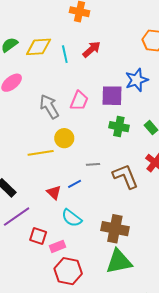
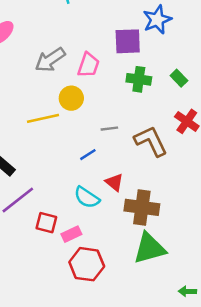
pink trapezoid: (79, 101) -> (88, 65), moved
gray arrow: (49, 107) -> (50, 60), turned -90
red triangle: (54, 192) -> (114, 182), moved

